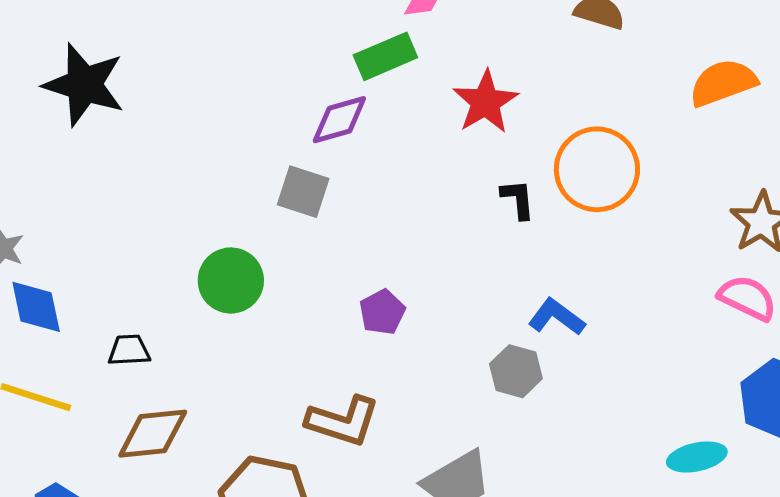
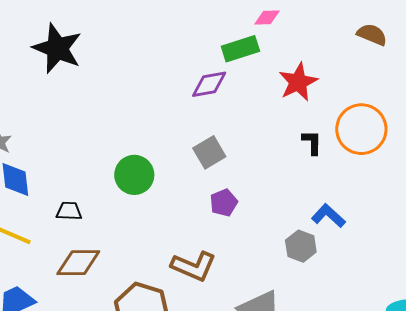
gray square: (303, 192) -> (209, 152), moved, turned 36

